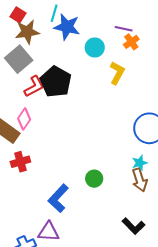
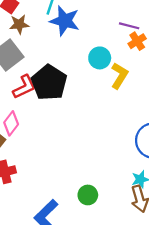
brown star: (27, 32) -> (19, 24), size x0.7
cyan circle: (95, 47) -> (100, 58), moved

